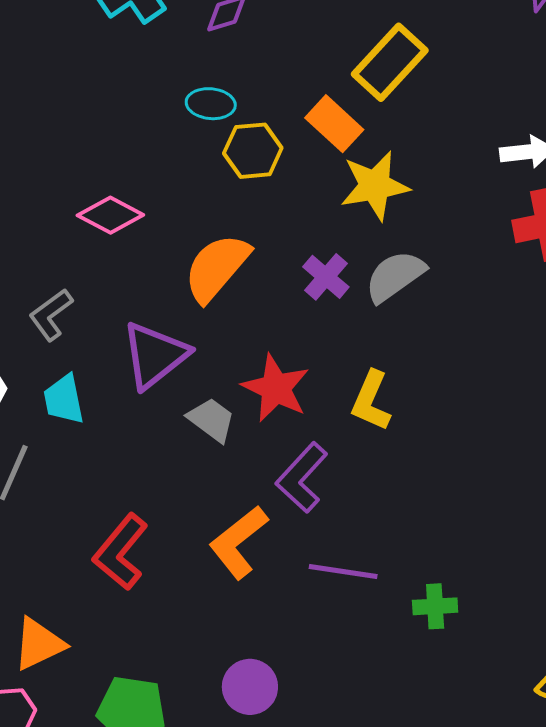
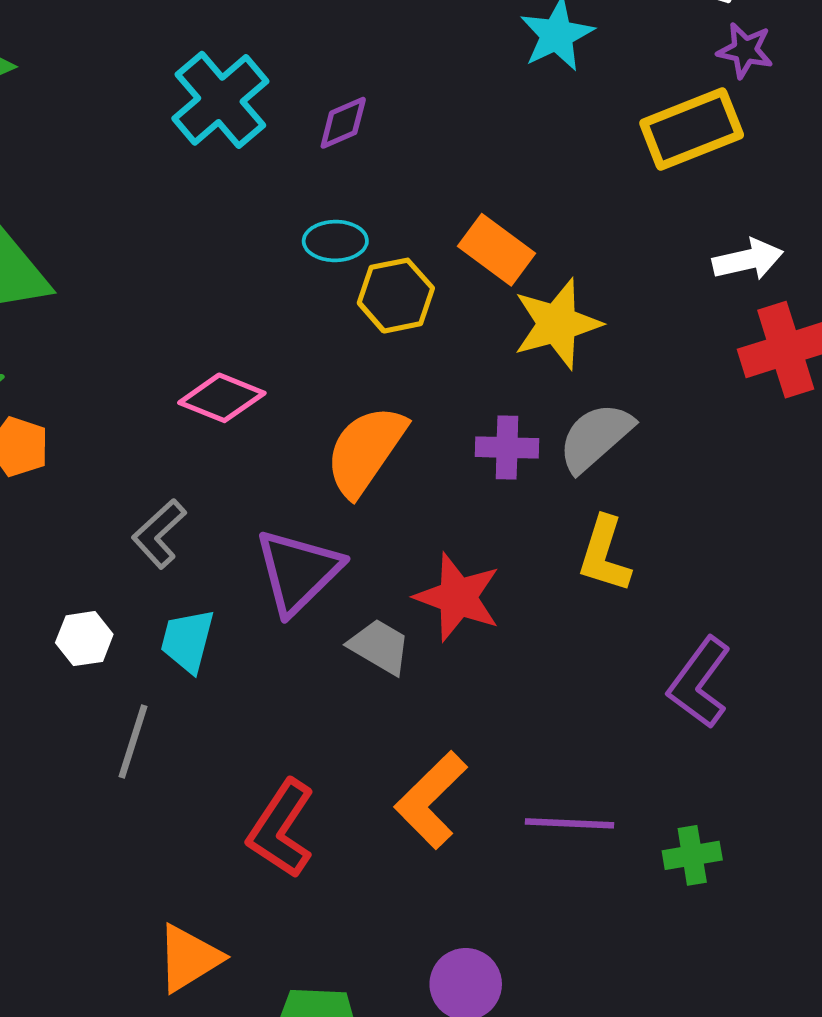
yellow rectangle: (390, 62) -> (692, 129), moved, turned 32
purple cross: (326, 277) -> (507, 448), turned -33
cyan trapezoid: (64, 399) -> (187, 641), turned 32
yellow L-shape: (371, 401) -> (604, 554), moved
purple L-shape: (302, 478) -> (699, 683), moved

